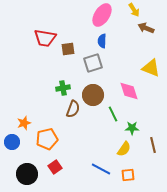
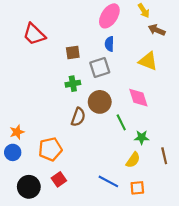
red trapezoid: (45, 38) -> (34, 34), moved, turned 35
yellow triangle: (151, 68) -> (148, 61), moved
green cross: (63, 88) -> (73, 84), moved
orange star: (24, 123) -> (17, 132), moved

